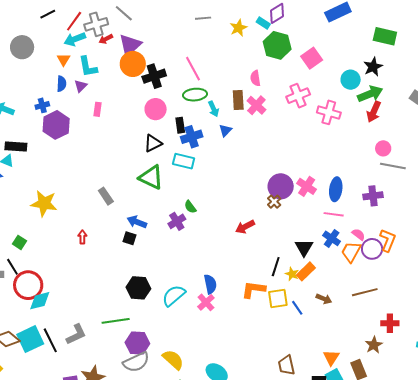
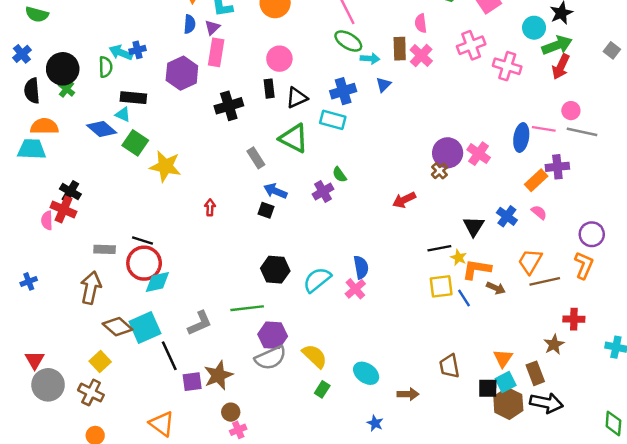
black cross: (154, 76) -> (229, 106), moved
green ellipse: (195, 95) -> (348, 41), turned 35
blue cross: (42, 105) -> (137, 50), moved
pink rectangle: (97, 109) -> (216, 52), moved, size x1.6
pink circle: (156, 109) -> (279, 59), moved
cyan arrow: (214, 109) -> (370, 59), turned -63
black rectangle: (180, 125) -> (269, 89), moved
blue ellipse: (336, 189) -> (521, 138), moved
gray rectangle: (106, 196) -> (256, 158), moved
pink line: (334, 214) -> (544, 129), moved
orange L-shape: (388, 240) -> (584, 265), moved
green square: (20, 242) -> (135, 143), moved, size x1.5
purple circle: (372, 249) -> (592, 234), moved
orange trapezoid: (351, 252) -> (530, 261), moved
black line: (12, 267) -> (143, 241), moved, turned -42
black line: (276, 267) -> (439, 248), turned 60
orange rectangle: (306, 271) -> (536, 180), moved
orange L-shape: (254, 289) -> (477, 269), moved
black line: (50, 340) -> (169, 356), moved

